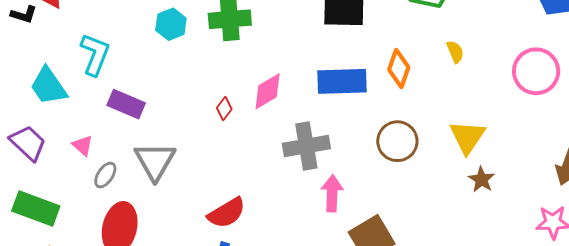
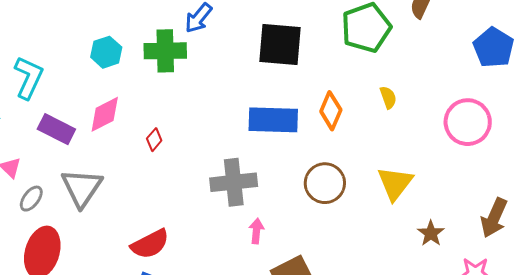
pink diamond: (268, 91) -> (105, 114), moved
brown star: (482, 180) -> (431, 233), moved
pink arrow: (332, 193) -> (256, 231), size x0.7

